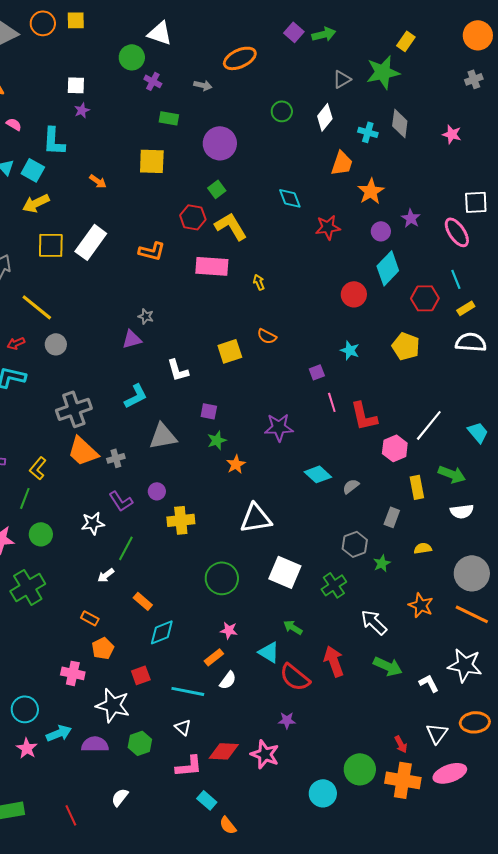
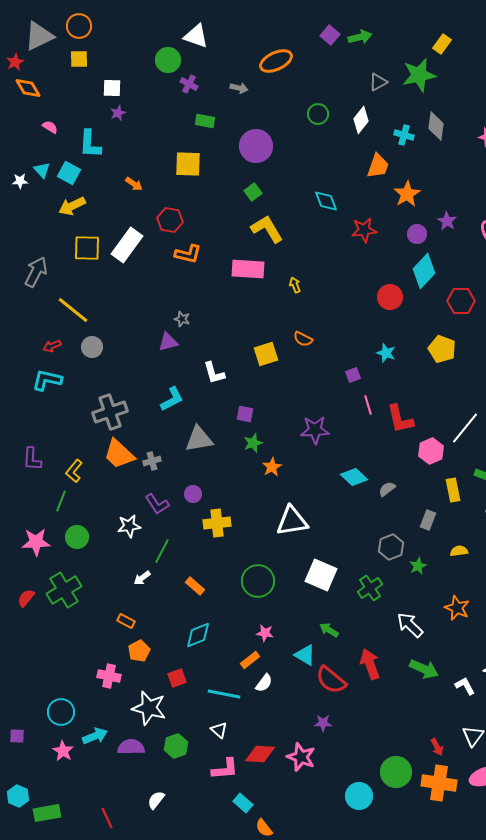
yellow square: (76, 20) -> (79, 59), moved
red hexagon: (193, 217) -> (170, 220), moved
orange rectangle: (143, 601) -> (195, 586), moved

